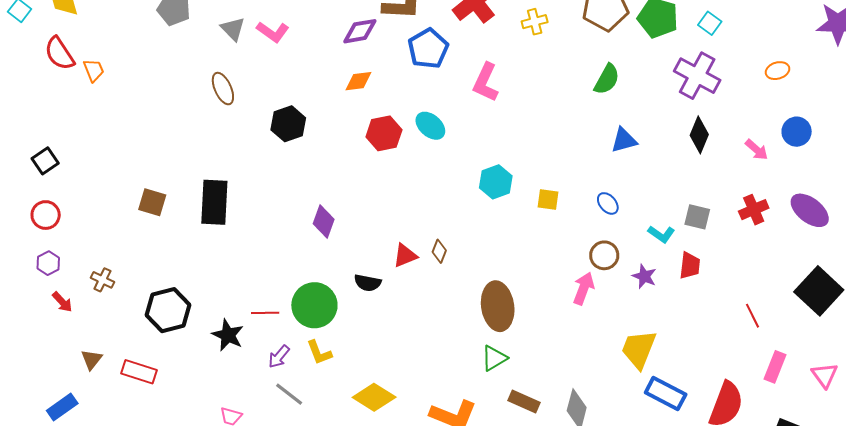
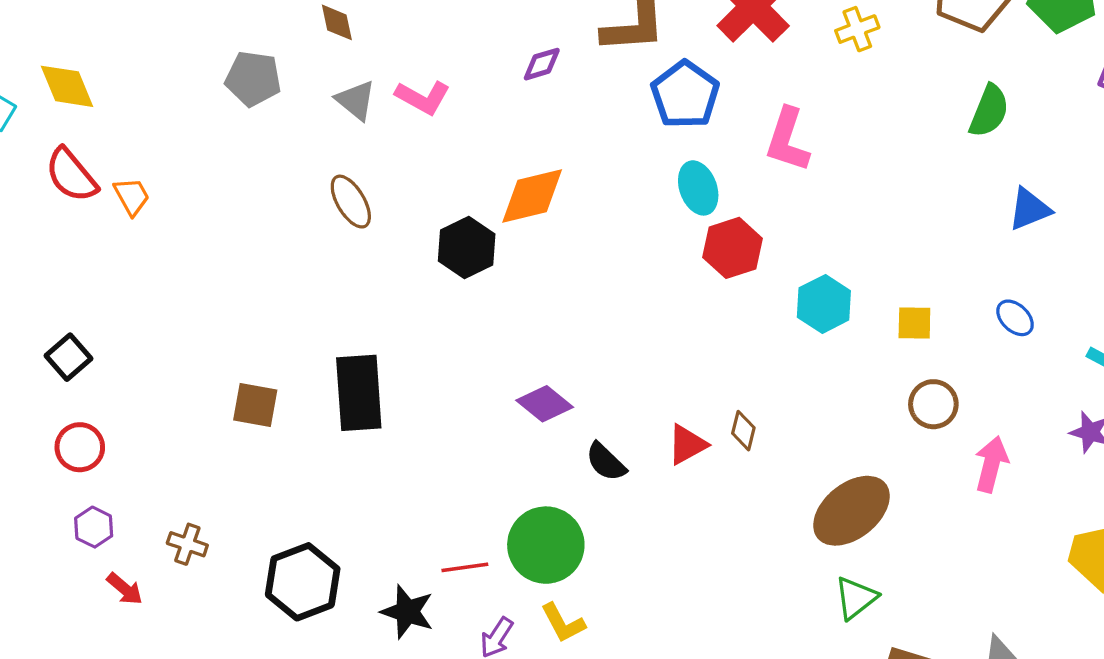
purple diamond: (360, 31) -> (542, 64), moved, size x0.7
orange diamond: (358, 81) -> (532, 196), moved, size x1.5
cyan ellipse: (430, 126) -> (698, 188), moved, turned 36
red hexagon: (384, 133) -> (733, 248), moved
purple diamond: (324, 222) -> (545, 404), turned -64
brown circle: (604, 255) -> (933, 404), moved
black semicircle: (368, 283) -> (606, 462), moved, turned 40
brown ellipse: (498, 306) -> (851, 511), turned 66

